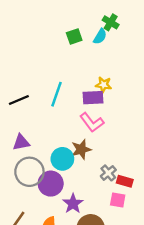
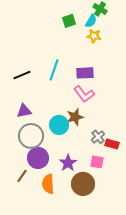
yellow star: (104, 85) -> (94, 36), moved
purple circle: (51, 184) -> (38, 158), moved
pink square: (118, 200) -> (97, 162), moved

